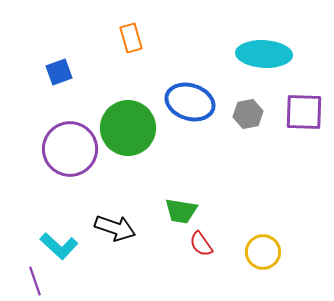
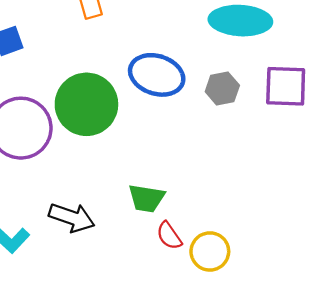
yellow circle: (263, 252) -> (210, 251), moved

